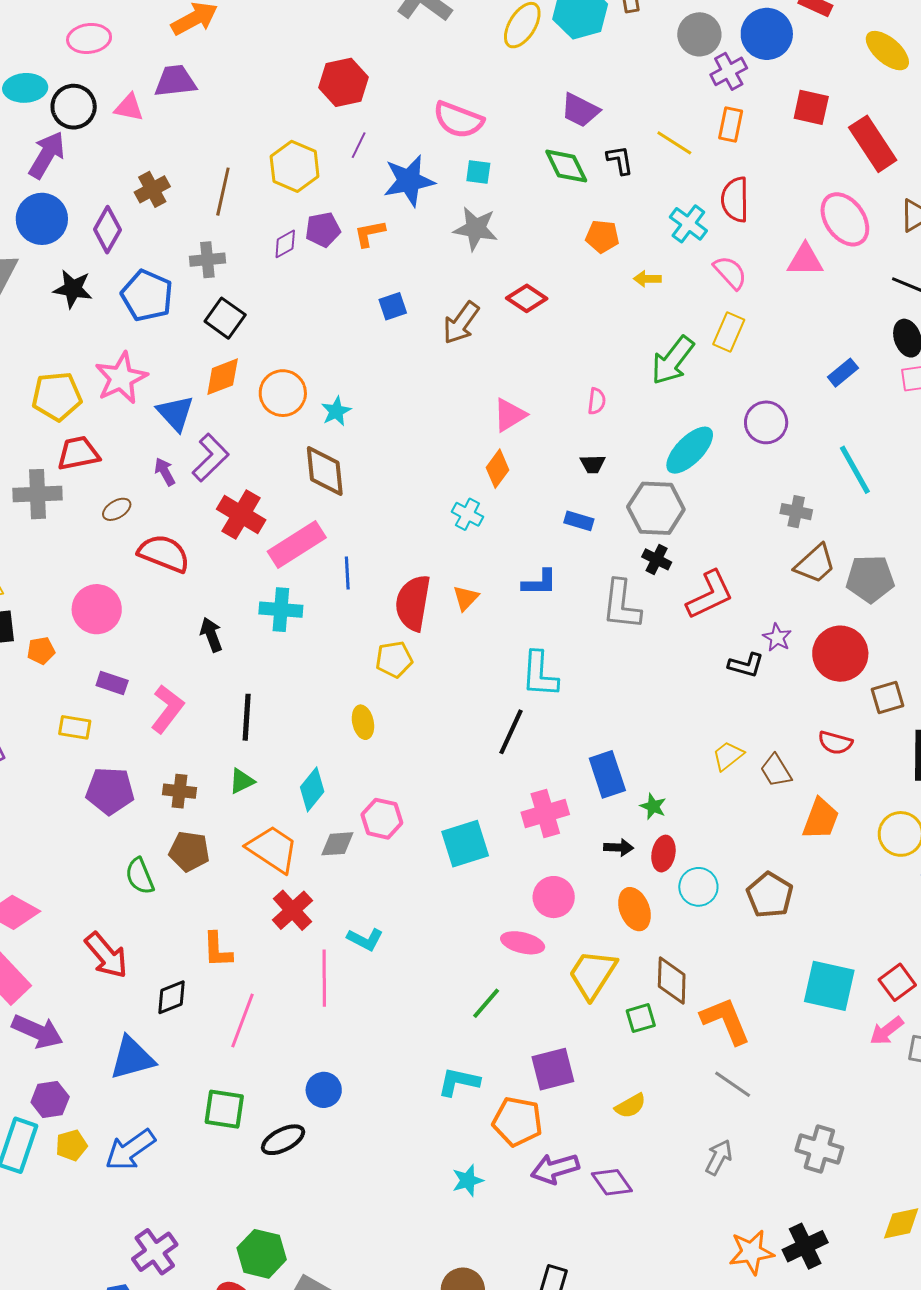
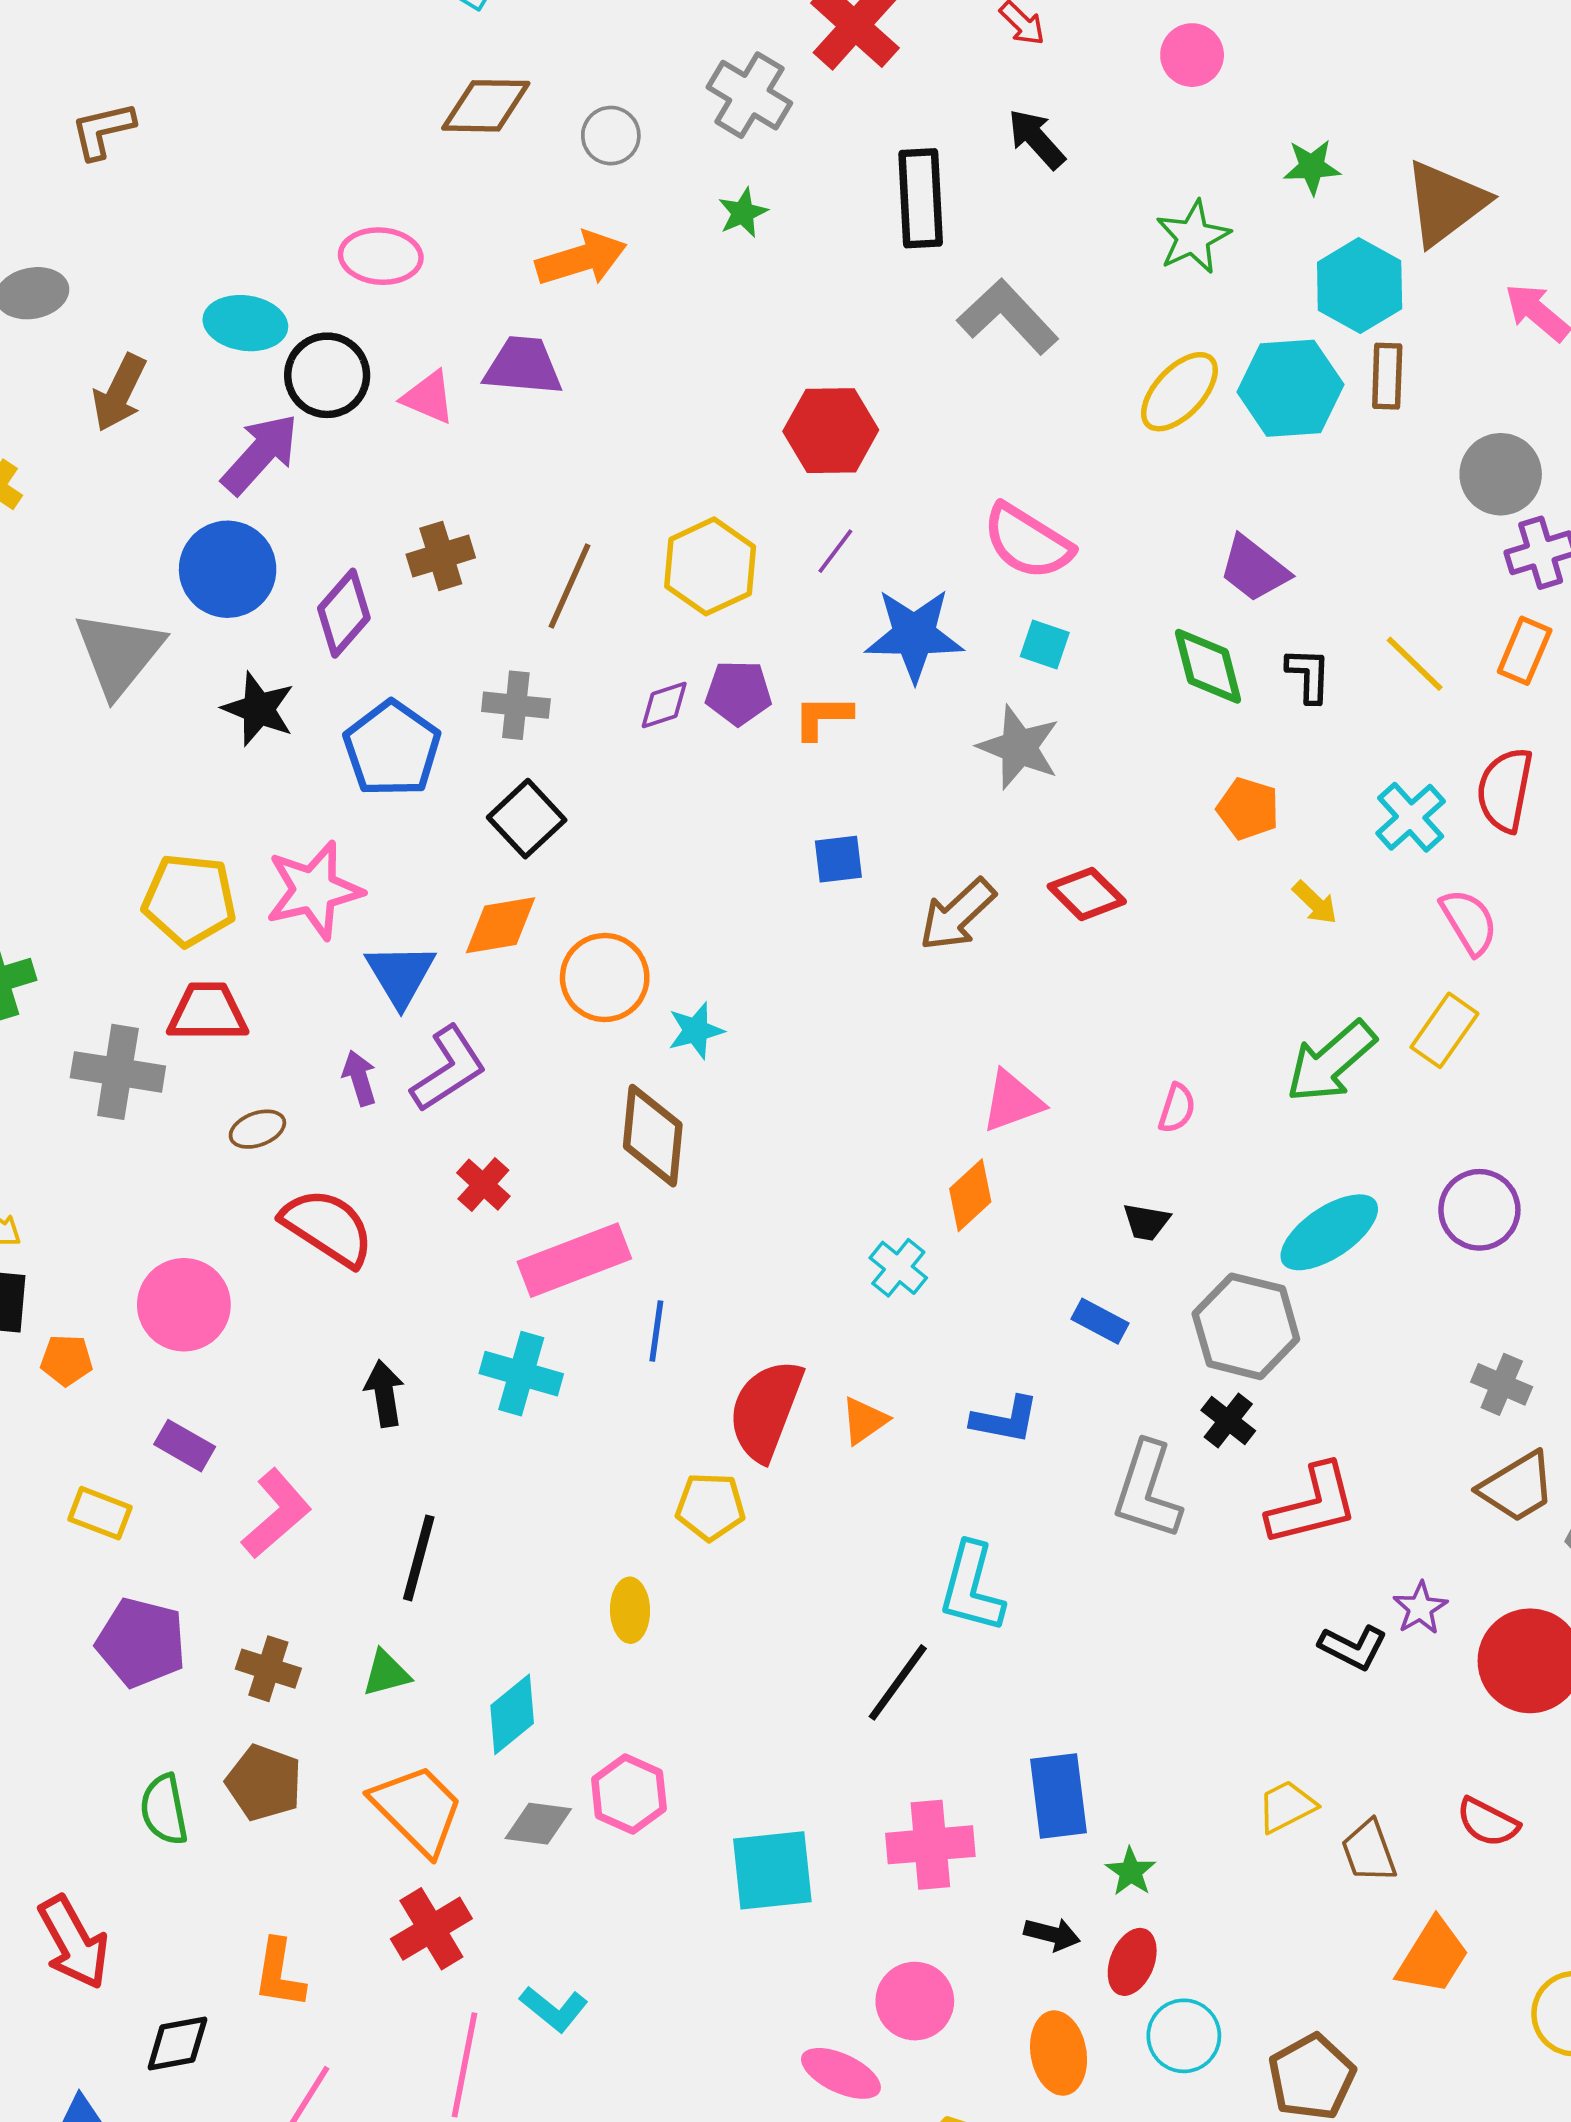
yellow arrow: (647, 279) -> (1315, 903), turned -148
red cross: (241, 515) -> (483, 1185), size x0.6

